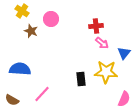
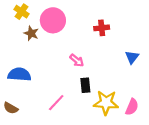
pink circle: (51, 19) -> (53, 20), size x1.5
pink arrow: (102, 43) -> (77, 60), moved
yellow star: (106, 72) -> (106, 103), moved
pink line: (42, 94) -> (56, 103), moved

